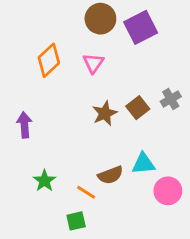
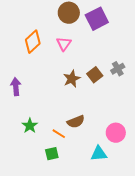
cyan triangle: (143, 164) -> (99, 154), moved

